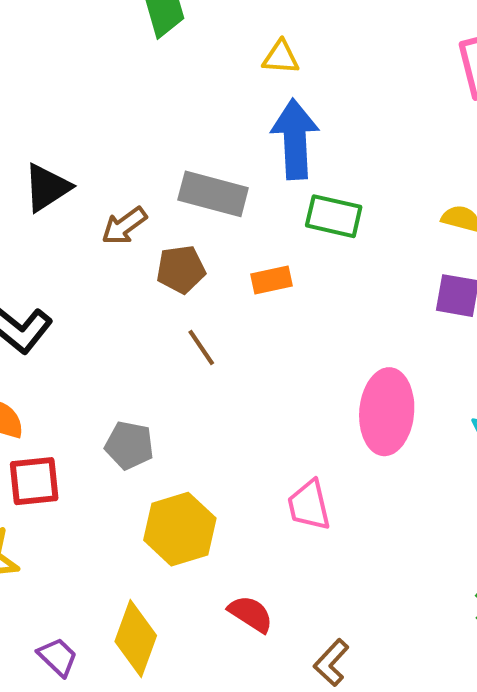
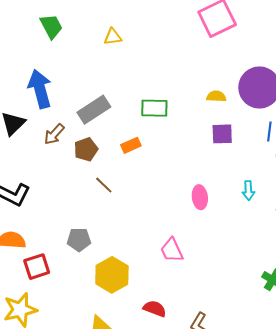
blue arrow: (295, 139) -> (40, 89), moved
gray rectangle: (213, 194) -> (94, 110), turned -36
pink ellipse: (387, 412) -> (200, 197), size x0.6

